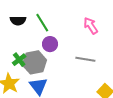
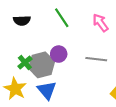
green line: (42, 23) -> (62, 18), moved
purple circle: (50, 44) -> (59, 54), moved

